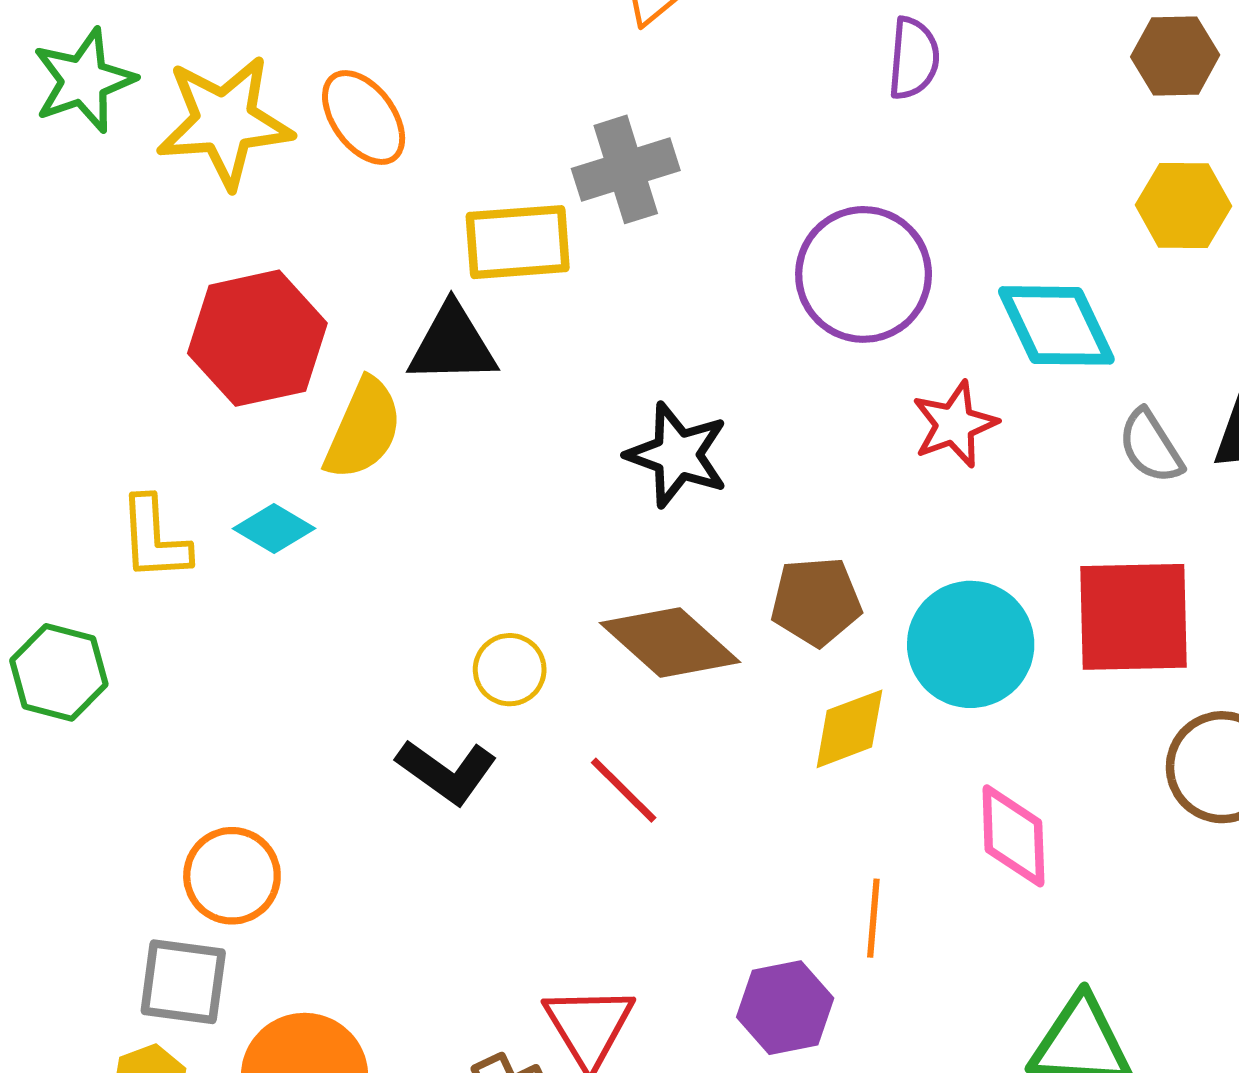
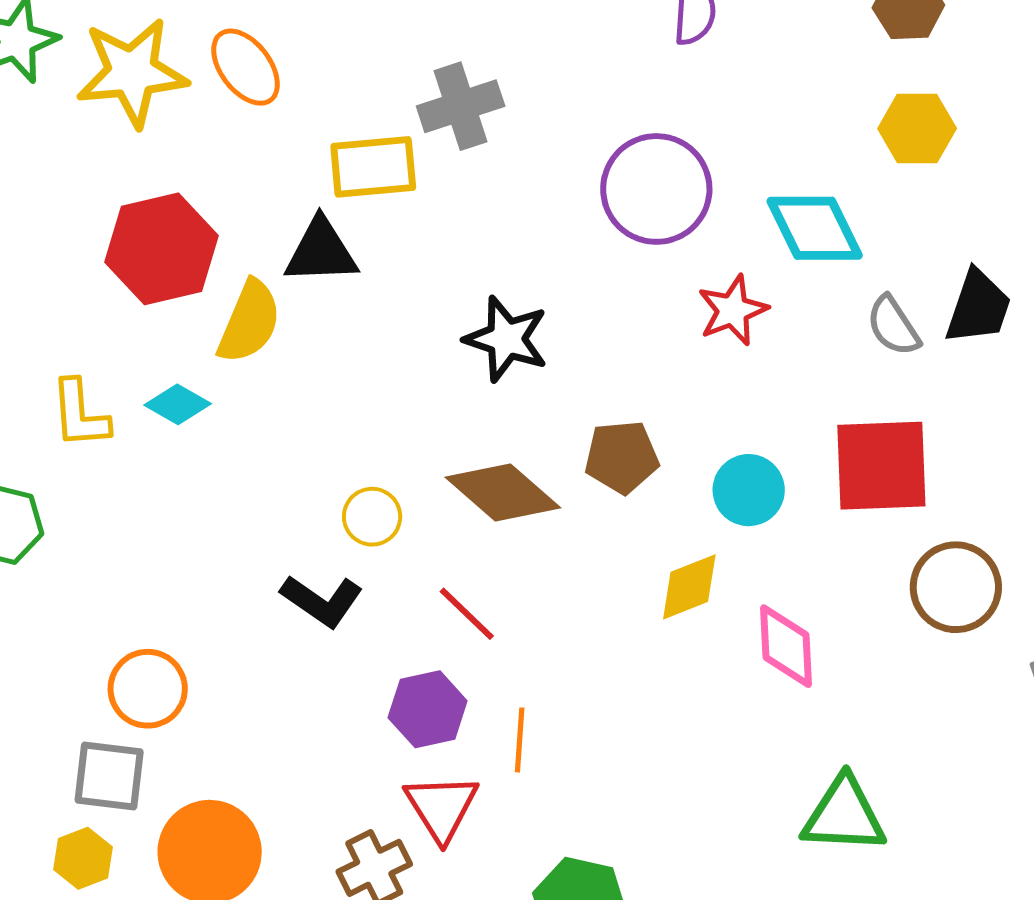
cyan circle: (971, 644) -> (749, 490), size x0.7
yellow diamond: (849, 729) -> (689, 587), moved
orange line: (873, 918) -> (520, 740), moved
purple hexagon: (785, 1008) -> (428, 709), moved

